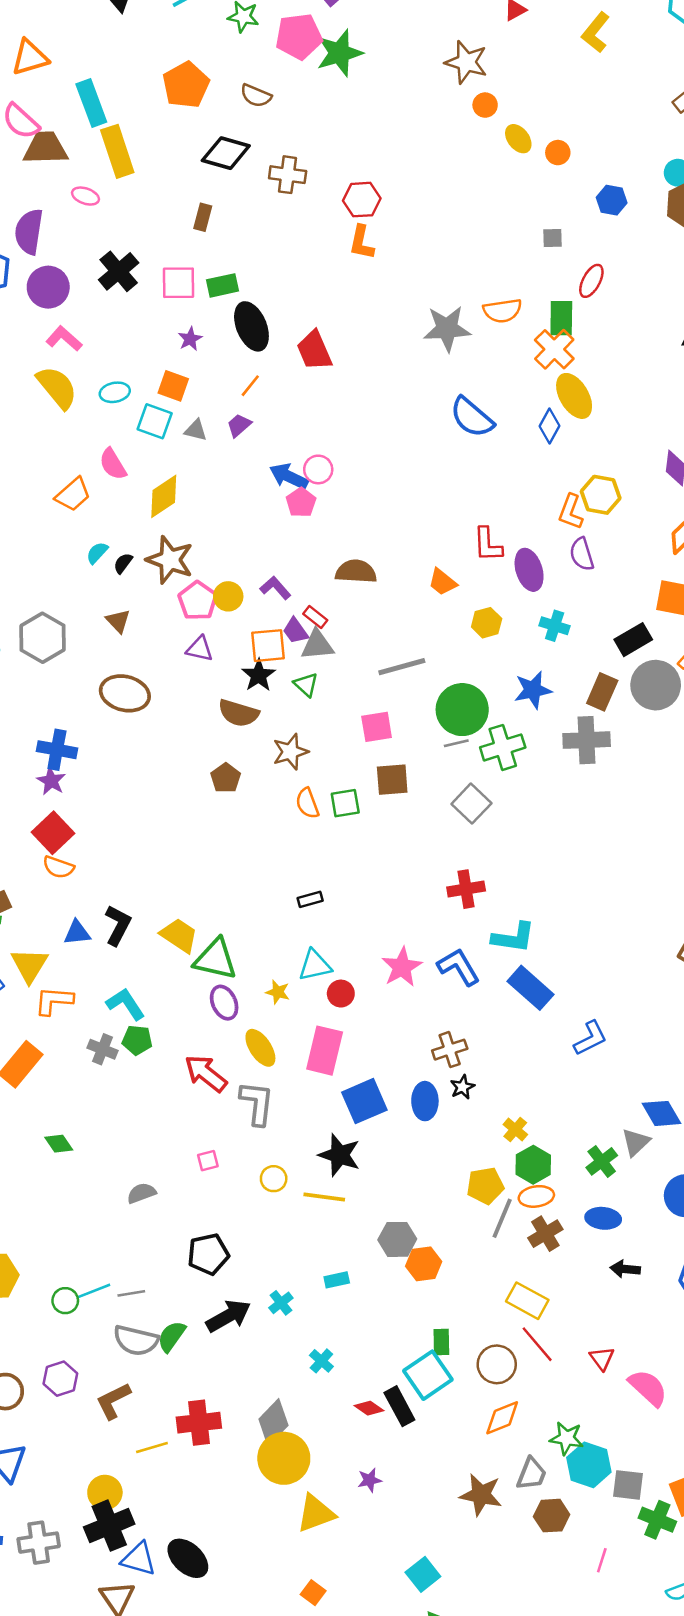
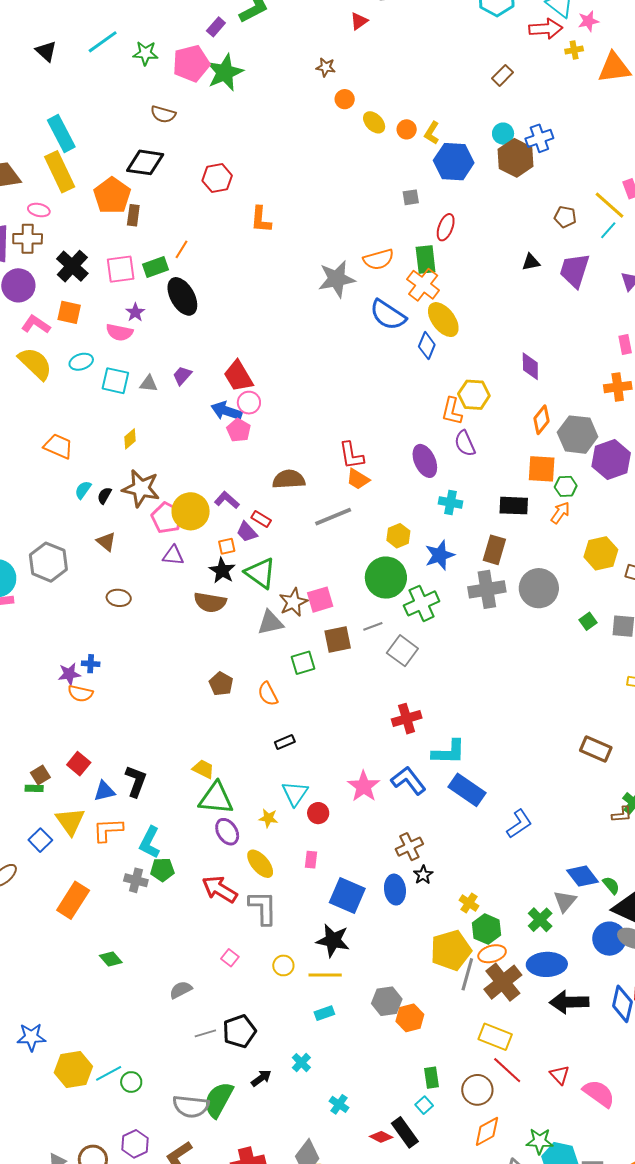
yellow L-shape: (596, 32) -> (432, 133), moved, size x0.7
brown star: (466, 62) -> (326, 67), size x0.6
orange pentagon: (186, 85) -> (112, 196), moved
cyan rectangle: (91, 103) -> (61, 134), moved
brown cross: (288, 175) -> (28, 239), moved
red hexagon: (362, 200) -> (217, 178), moved
blue hexagon: (612, 200) -> (454, 162), size x1.6
red trapezoid: (314, 351) -> (238, 376), moved
orange square: (173, 386) -> (69, 312), moved
orange line: (250, 386) -> (182, 249), moved
blue semicircle: (472, 417) -> (388, 315), moved
pink semicircle: (113, 464) -> (119, 332), moved, turned -40
orange trapezoid: (73, 494) -> (58, 446), turned -108
yellow diamond: (164, 496) -> (130, 439), size x0.6
red L-shape: (488, 545) -> (351, 455), moved
yellow circle: (228, 596) -> (191, 511), size x1.6
yellow hexagon: (487, 623) -> (398, 536), moved
black rectangle: (633, 640) -> (514, 506), turned 40
gray triangle: (317, 645) -> (270, 623), moved
orange square: (268, 646) -> (227, 546), size x0.6
gray line: (402, 667) -> (333, 517), moved
green triangle: (306, 685) -> (260, 573), size x1.6
gray circle: (656, 685) -> (539, 588), moved
brown ellipse: (125, 693) -> (119, 598), size x0.6
gray line: (456, 743) -> (373, 626), moved
blue cross: (57, 750) -> (91, 664), moved, size x0.6
brown star: (290, 752) -> (293, 602), moved
brown pentagon: (226, 778) -> (221, 684), moved
purple star: (51, 781) -> (69, 674), turned -30
orange semicircle: (307, 803) -> (268, 694), moved
red square: (53, 833) -> (79, 764), moved, size x0.7
orange semicircle: (58, 867) -> (80, 693), moved
yellow trapezoid: (179, 935) -> (203, 769), moved, size x0.7
cyan triangle: (315, 965) -> (295, 793), turned -36
orange L-shape: (54, 1001) -> (108, 830), moved
cyan L-shape: (126, 1004) -> (150, 842), turned -112
pink rectangle: (325, 1051) -> (311, 860), size x0.5
blue square: (364, 1101) -> (347, 895), turned -36
pink square: (208, 1161) -> (230, 958), turned -30
yellow pentagon: (485, 1186) -> (451, 950), size x1.4
blue ellipse: (603, 1218) -> (547, 964), size x1.4
brown cross: (545, 1234) -> (503, 982), size x1.4
black arrow: (625, 1269) -> (569, 1002), size x1.6
cyan rectangle: (337, 1280) -> (324, 1013), moved
cyan line: (94, 1291) -> (109, 1073), moved
gray line: (131, 1293) -> (205, 1033), moved
black arrow: (228, 1316) -> (261, 1078), size x0.6
green semicircle: (172, 1336) -> (218, 1100), size x1.4
cyan square: (428, 1375) -> (424, 1105), size x0.5

